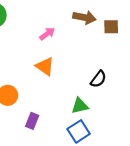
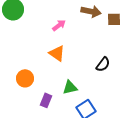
green triangle: (80, 106) -> (70, 87), moved

